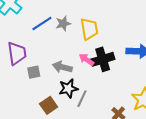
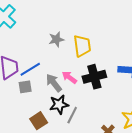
blue line: (42, 23) -> (30, 69), moved
pink arrow: (86, 60) -> (69, 77), moved
gray arrow: (62, 67) -> (54, 83), turned 36

